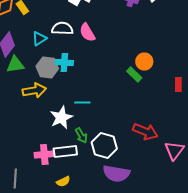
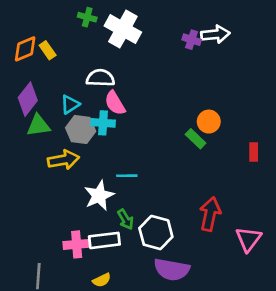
pink semicircle: (87, 32) -> (115, 103), moved
cyan triangle: (39, 38) -> (70, 104), moved
red arrow: (145, 132) -> (210, 214), turned -100

